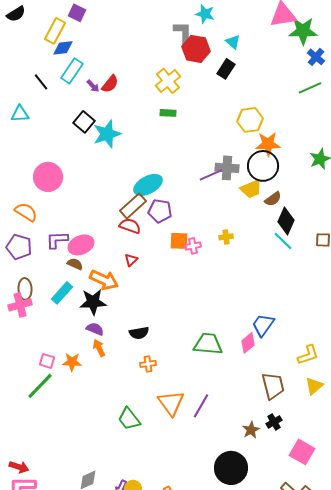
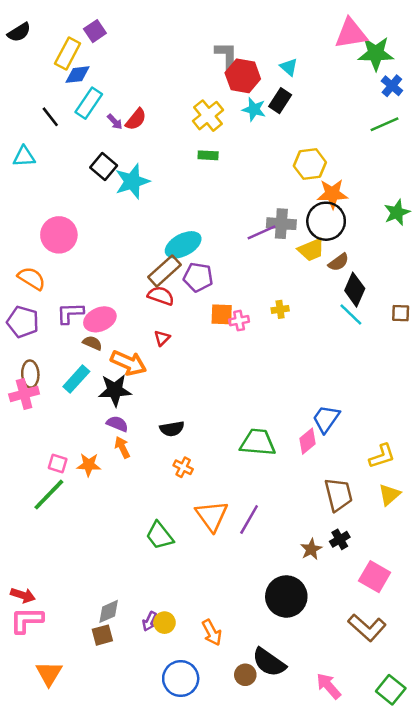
purple square: (77, 13) -> (95, 31), turned 30
cyan star: (205, 14) -> (254, 109), moved
orange cross: (148, 364) -> (183, 467), turned 35

